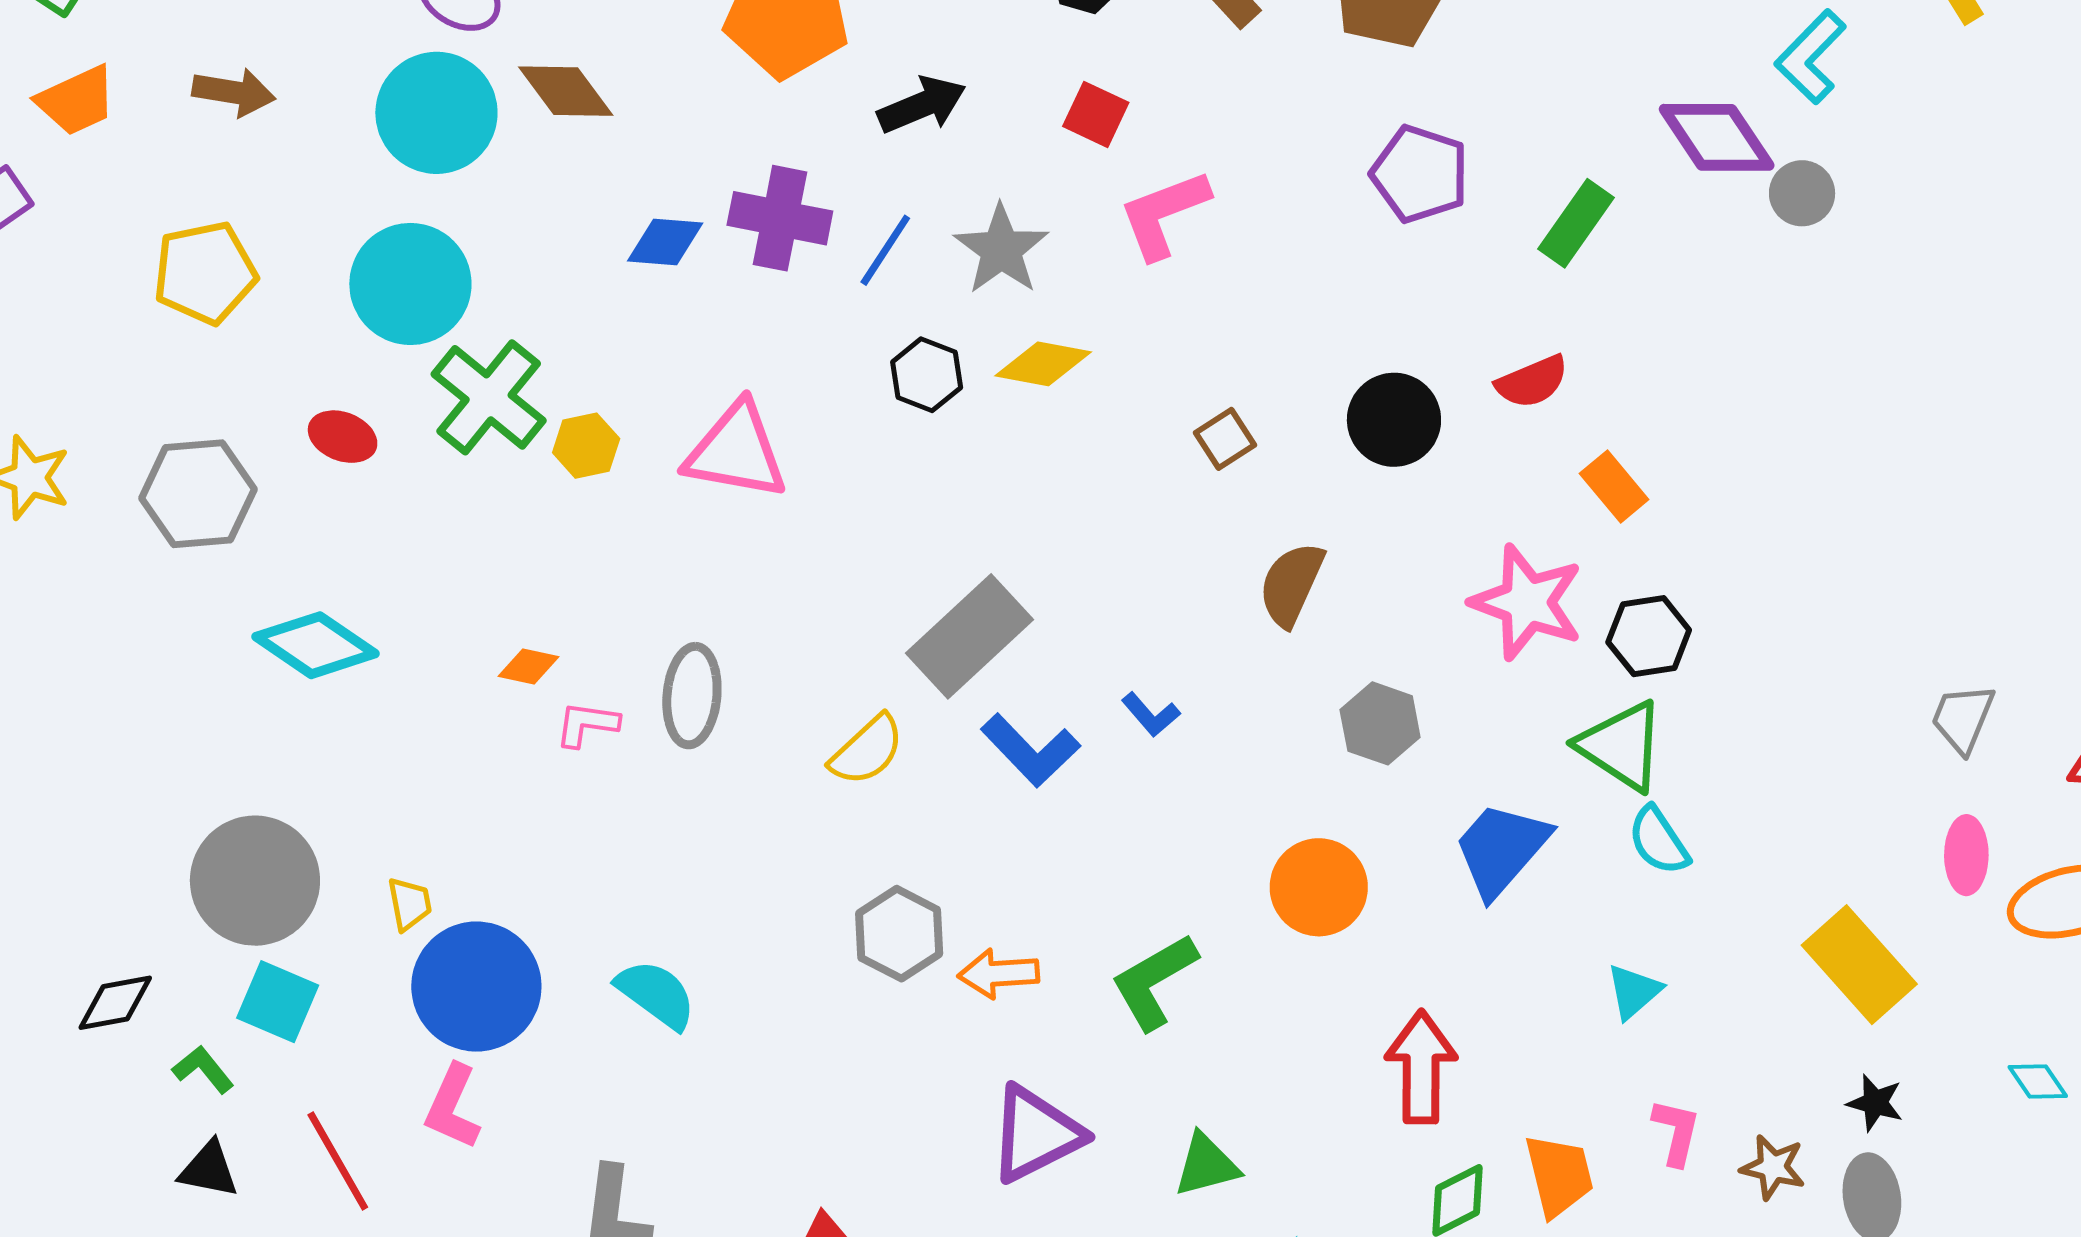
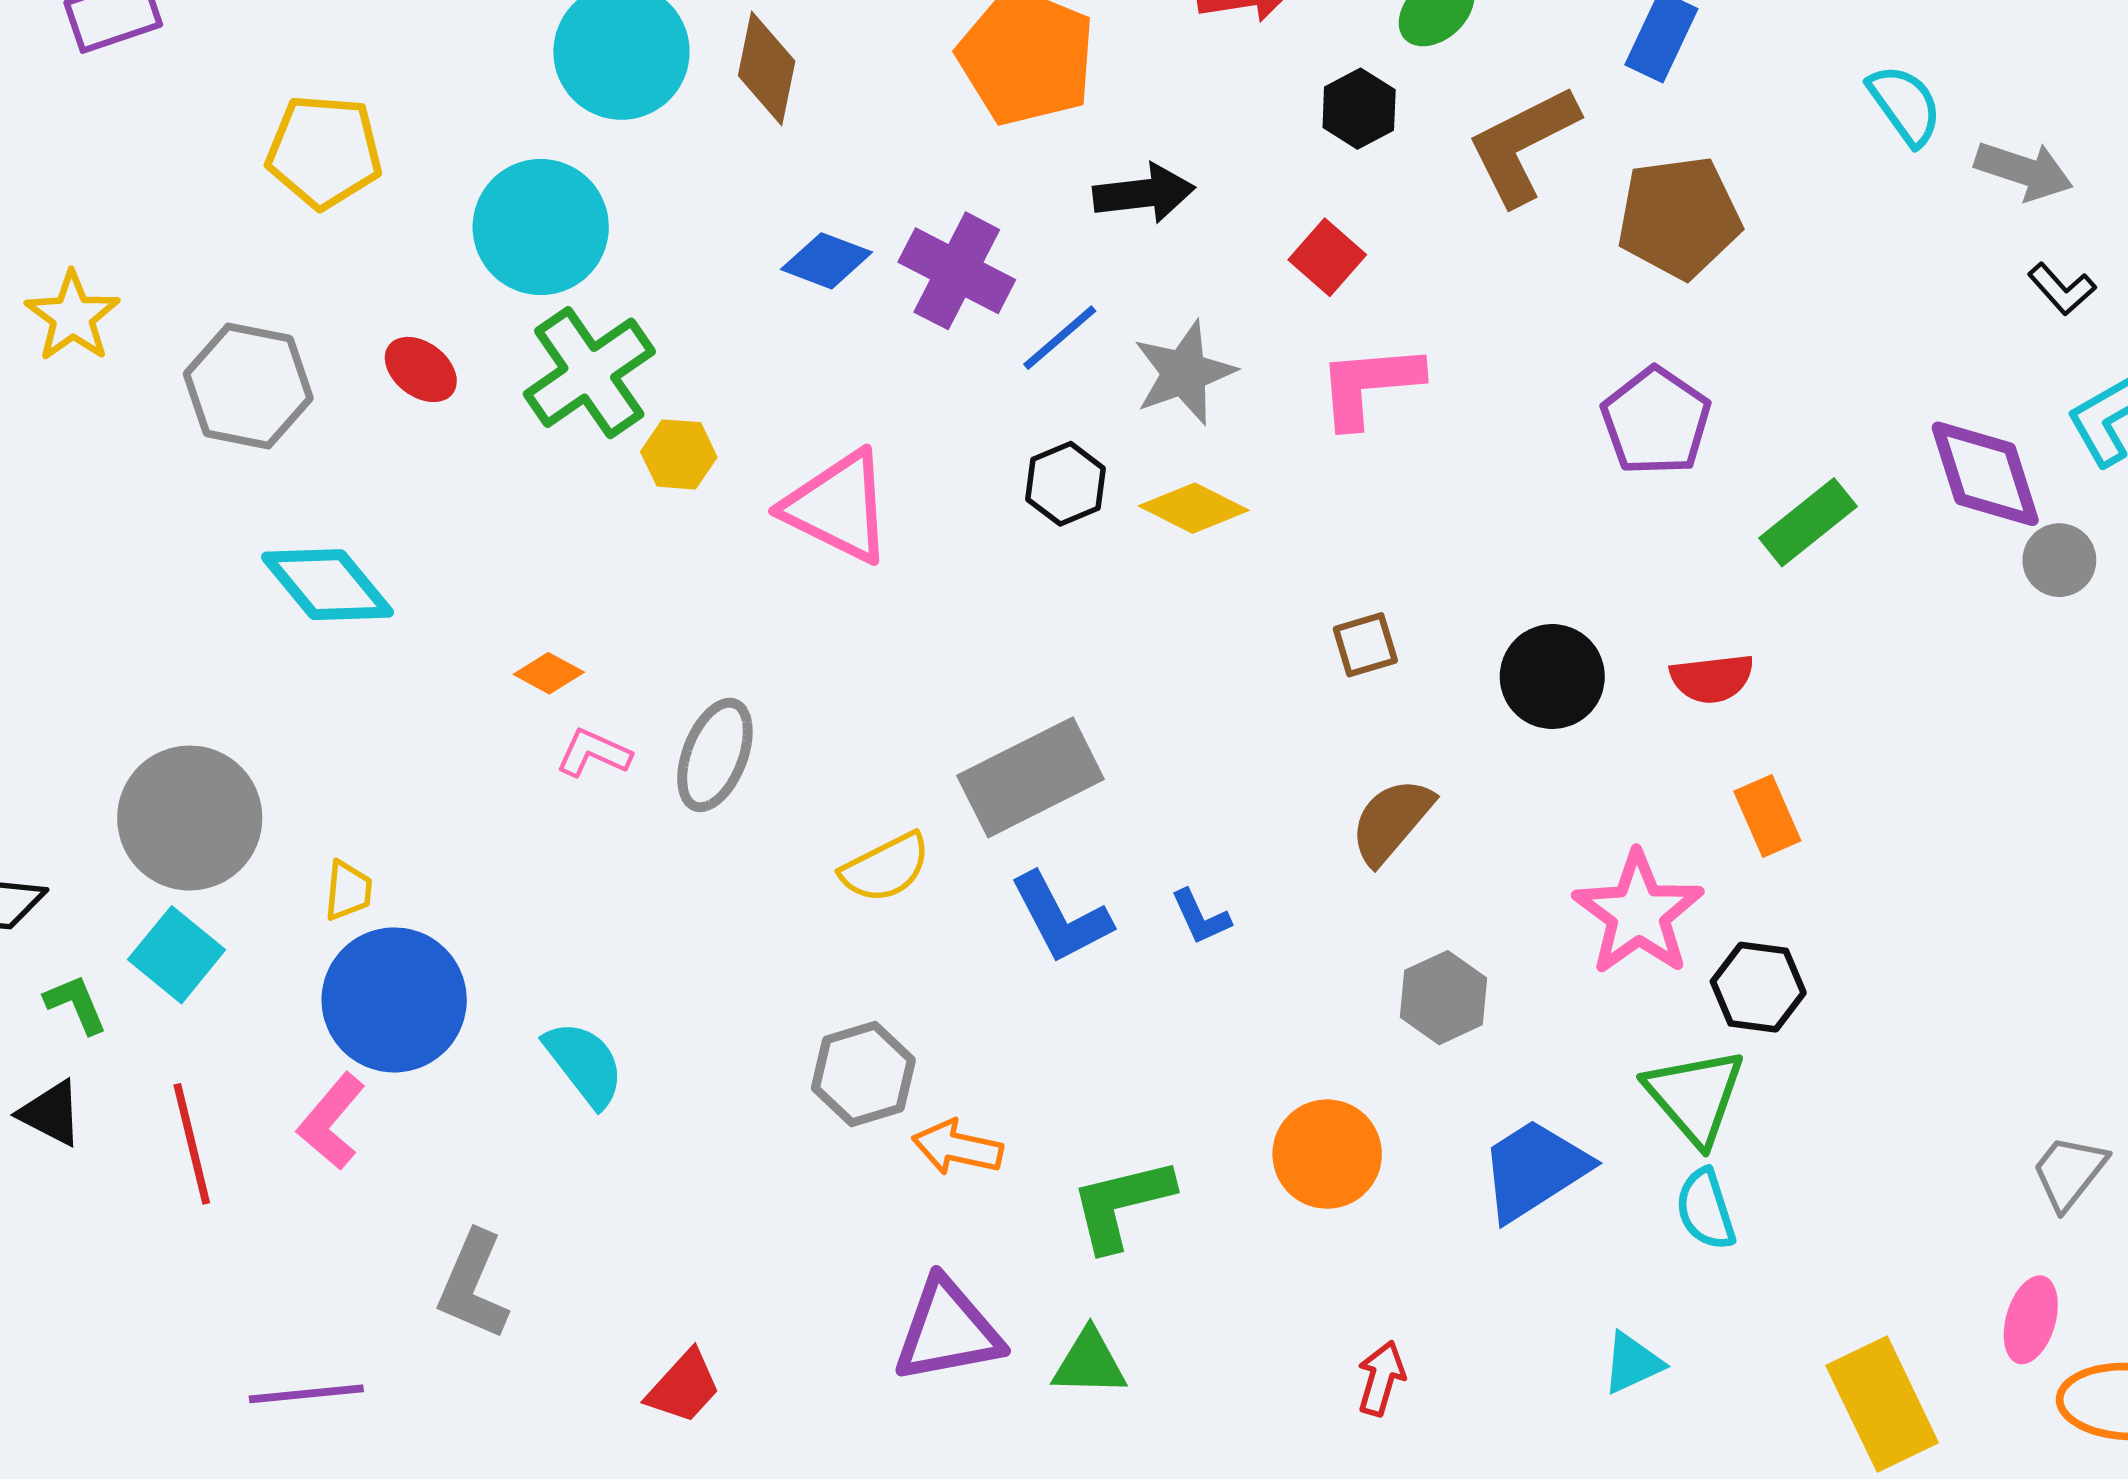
brown diamond: (566, 91) -> (767, 68), turned 32
red arrow: (1421, 1067) -> (1381, 1378), size x0.6
green triangle: (1206, 1165) -> (1089, 1363), moved

